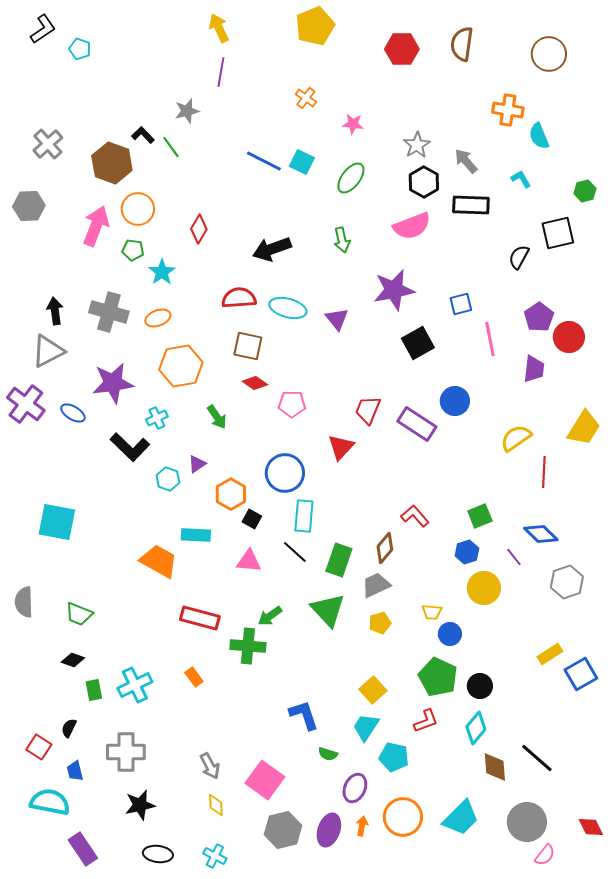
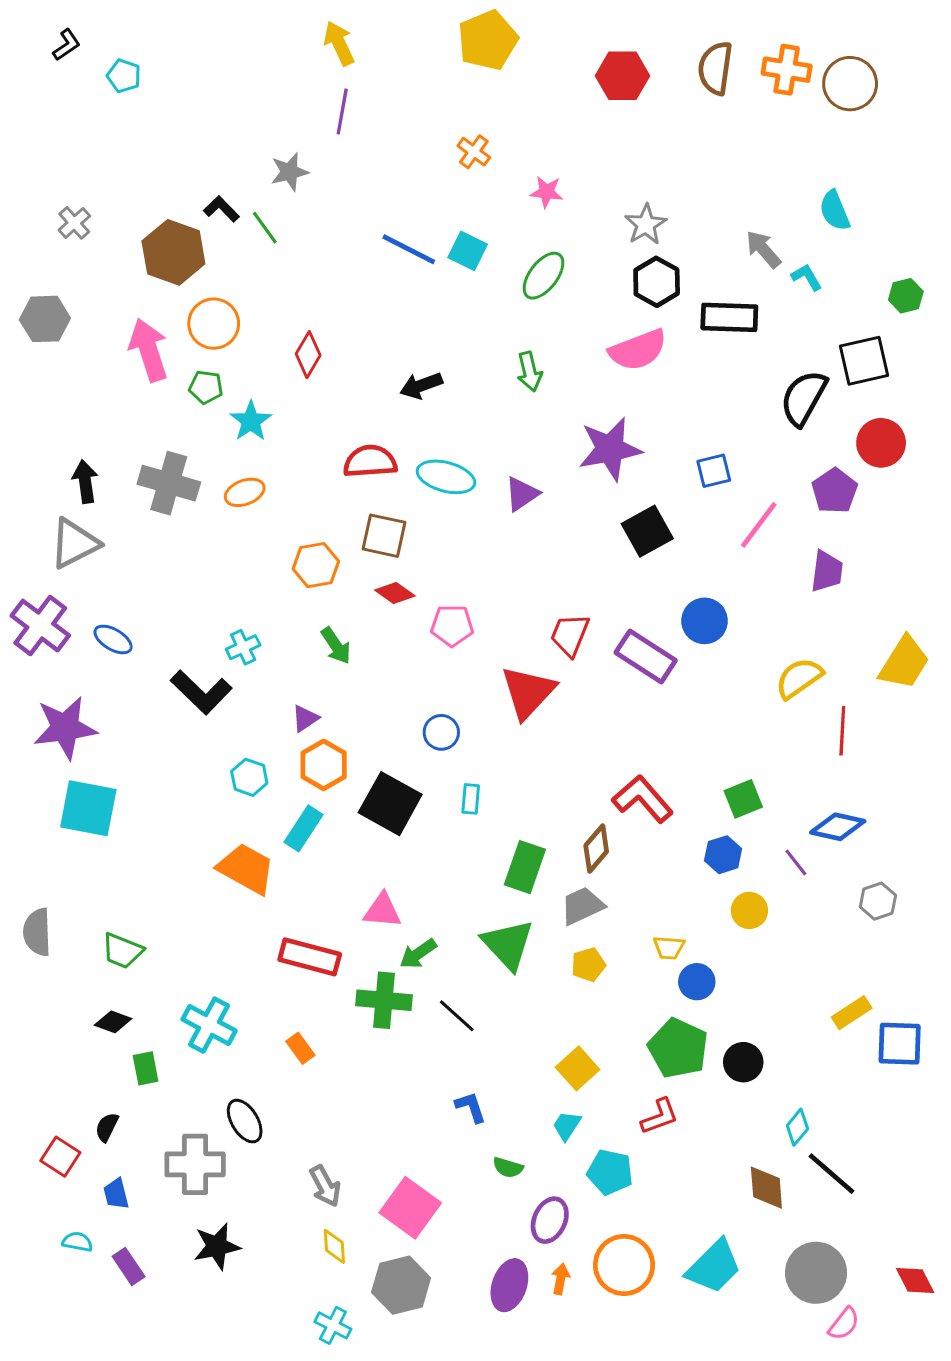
black L-shape: (43, 29) -> (67, 45), size x0.7
orange cross: (508, 110) -> (787, 70), moved
gray cross: (48, 144) -> (74, 223), size x0.7
gray arrow: (466, 161) -> (763, 249), moved
pink arrow: (96, 226) -> (149, 350), turned -39
black arrow: (272, 249) -> (421, 386), size x0.7
black semicircle: (519, 257) -> (804, 398), size x1.5
purple triangle: (337, 319) -> (522, 494), turned 35
red circle: (569, 337) -> (881, 443), moved
pink line: (490, 339) -> (759, 525), turned 48
orange hexagon: (181, 366) -> (316, 565), moved, size x0.7
purple star: (113, 383) -> (65, 728), moved
red triangle: (341, 447) -> (528, 692), size x1.4
blue circle: (285, 473) -> (441, 732), size x0.6
cyan hexagon: (168, 479) -> (249, 777), moved
orange hexagon: (231, 494) -> (324, 765), moved
cyan rectangle: (304, 516) -> (471, 799), size x0.6
red L-shape: (415, 516) -> (643, 799), size x1.4
black square: (252, 519) -> (390, 804), size x2.0
blue diamond: (541, 534) -> (838, 827), turned -32
cyan rectangle: (196, 535) -> (303, 828), turned -60
black line: (295, 552) -> (457, 1016), moved
pink triangle: (249, 561) -> (382, 910), moved
gray hexagon: (567, 582) -> (878, 901), size x0.7
yellow circle: (484, 588) -> (749, 910), size x0.7
blue square: (581, 674) -> (900, 1044), turned 32
cyan cross: (135, 685) -> (209, 1025), moved, turned -36
blue L-shape: (304, 715) -> (471, 1107), size x0.7
cyan trapezoid: (366, 727) -> (567, 1126), size x0.7
cyan diamond: (476, 728) -> (797, 1127), moved, size x0.7
cyan semicircle: (50, 802) -> (77, 1242), size x0.5
gray hexagon: (283, 830) -> (401, 1285), moved
purple rectangle: (83, 849) -> (129, 1267), moved, size x0.7
black ellipse: (158, 854) -> (245, 1121), moved, turned 52

